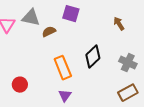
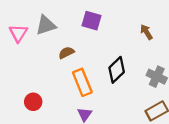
gray triangle: (31, 18) -> (46, 25), turned -30
brown semicircle: (49, 32) -> (66, 53), moved

